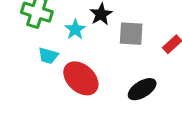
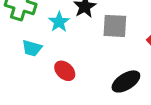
red ellipse: (81, 78) -> (65, 71), size x0.6

